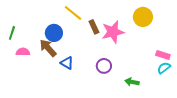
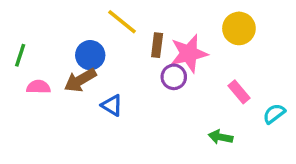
brown rectangle: (94, 27) -> (157, 45), turned 32
brown arrow: (48, 48) -> (80, 80), turned -78
pink rectangle: (163, 55) -> (239, 92), moved, turned 32
purple circle: (104, 66) -> (174, 77), moved

